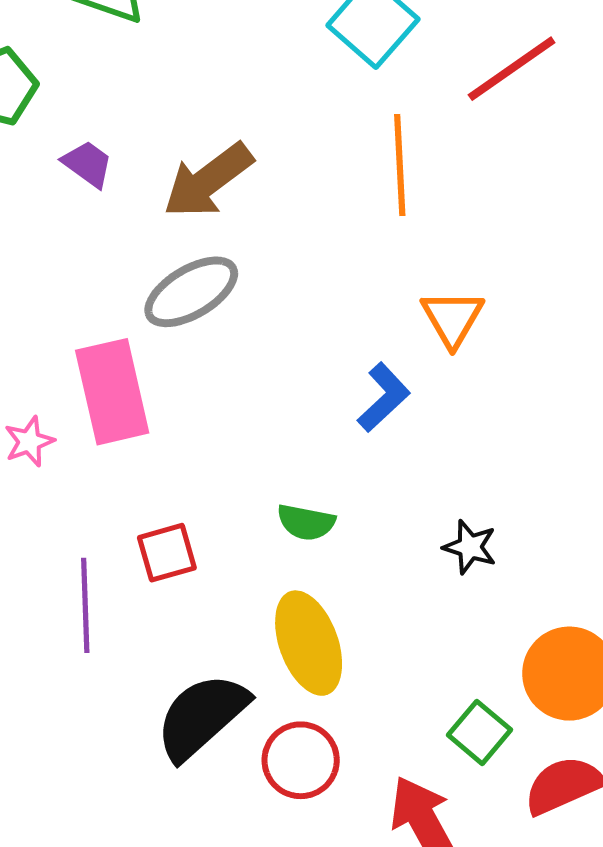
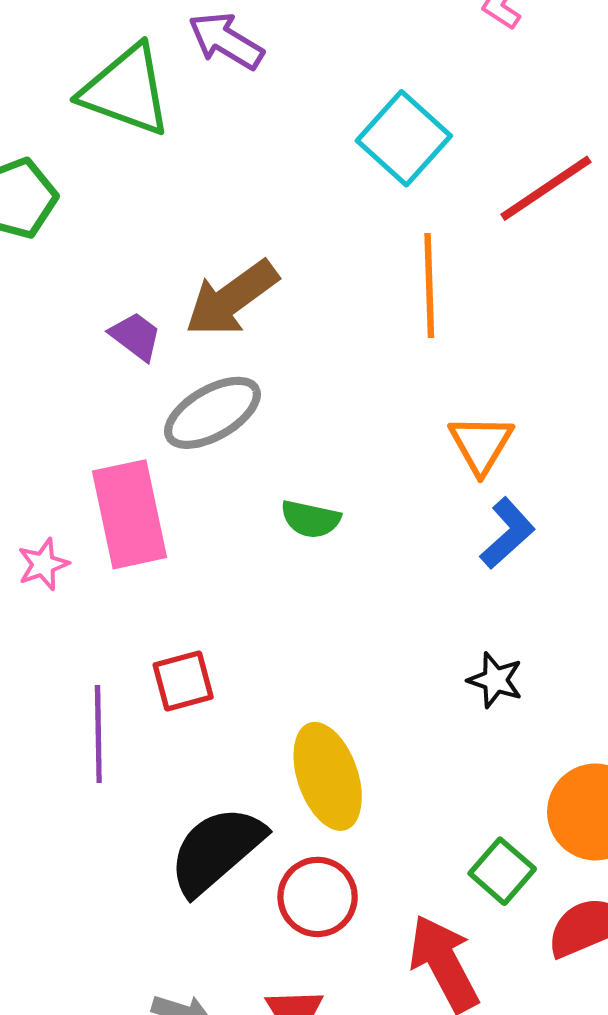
purple trapezoid: (88, 164) -> (136, 336), moved
blue L-shape: (384, 397) -> (507, 533), moved
green semicircle: (306, 522) -> (311, 519), moved

